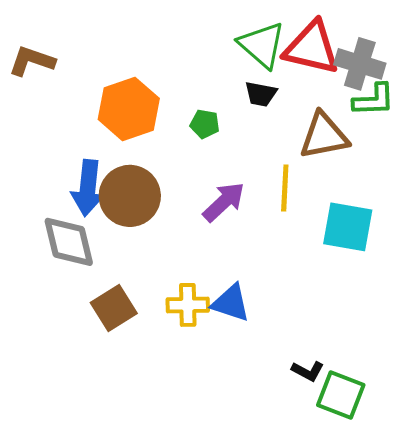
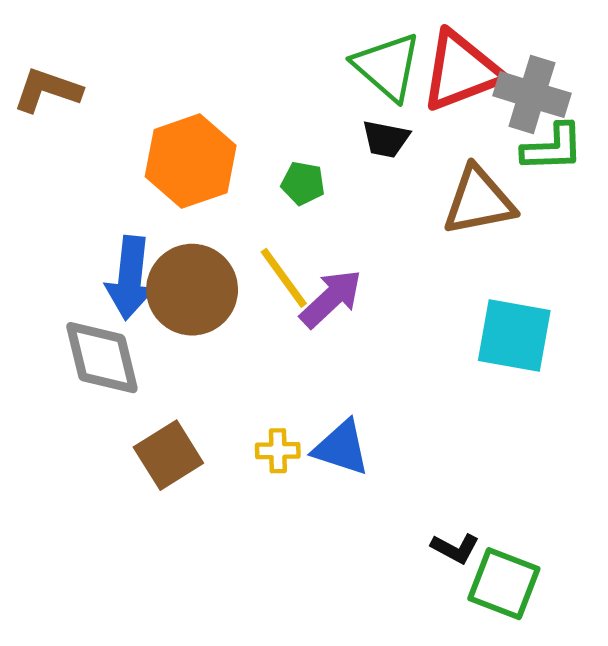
red triangle: (312, 48) -> (461, 71), turned -34
yellow line: (285, 188) -> (284, 278), moved, turned -39
yellow cross: (188, 305) -> (278, 451), size x0.7

